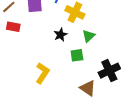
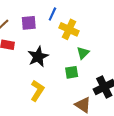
black star: (60, 35) -> (38, 57), moved, size x1.5

